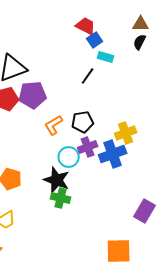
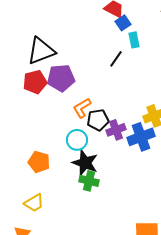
cyan rectangle: (106, 57) -> (134, 40), turned 63
black pentagon: (83, 122) -> (98, 120), moved
cyan circle: (69, 157) -> (77, 140), moved

